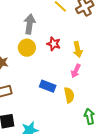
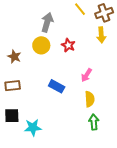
yellow arrow: (78, 49) -> (101, 35), moved
yellow semicircle: (69, 95) -> (90, 99), moved

